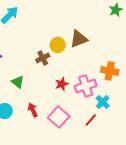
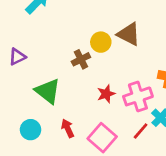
brown triangle: (79, 39) -> (129, 34), turned 48
green triangle: (18, 82) -> (48, 91), size x1.5
red line: (91, 120) -> (141, 131), moved

